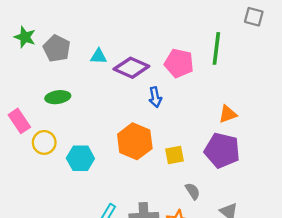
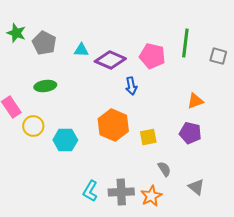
gray square: (254, 17) -> (218, 56), moved
purple pentagon: (222, 150) -> (190, 133), size x0.7

